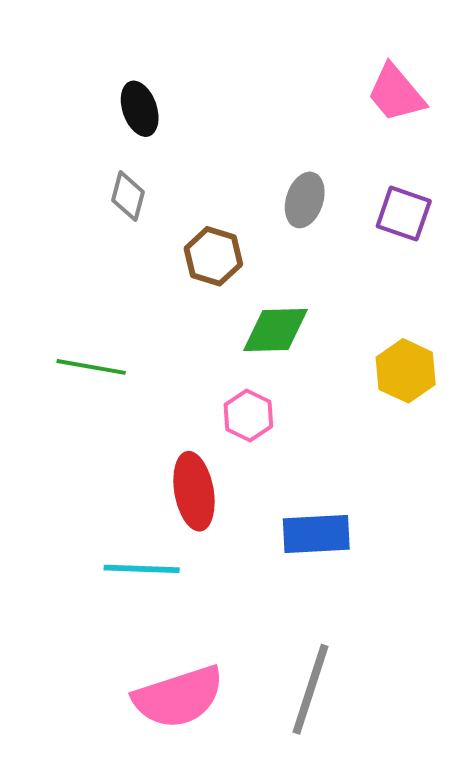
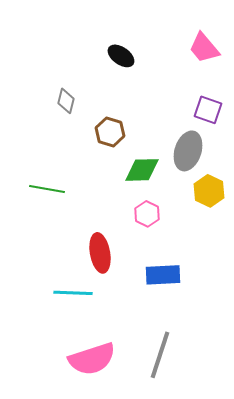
black ellipse: (140, 109) -> (121, 56), moved, turned -36
gray ellipse: (305, 200) -> (188, 151), moved, size x1.4
pink hexagon: (248, 415) -> (147, 214), moved

